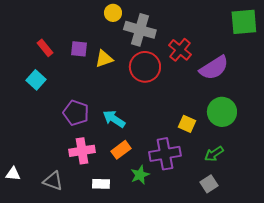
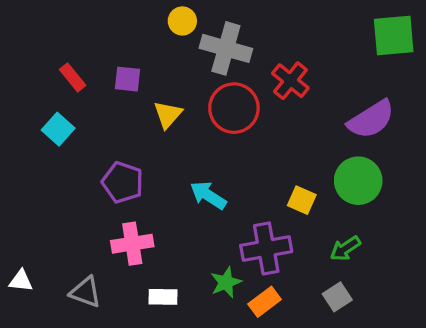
yellow triangle: (104, 59) -> (168, 115), moved, turned -30
purple semicircle: (214, 68) -> (371, 119), moved
cyan arrow: (114, 119) -> (208, 195), moved
orange rectangle: (121, 150) -> (265, 302), moved

